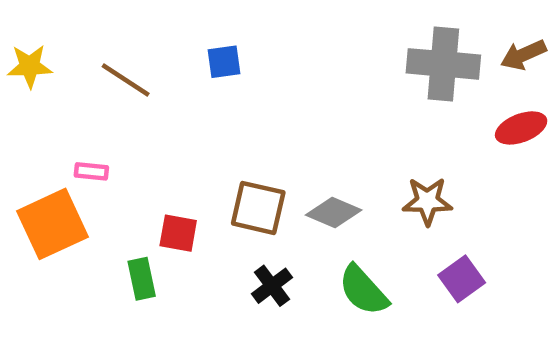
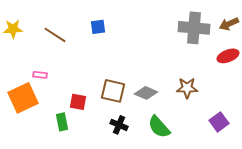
purple square: (462, 279) -> (219, 122), moved
black cross: (272, 286) -> (119, 125), turned -30

